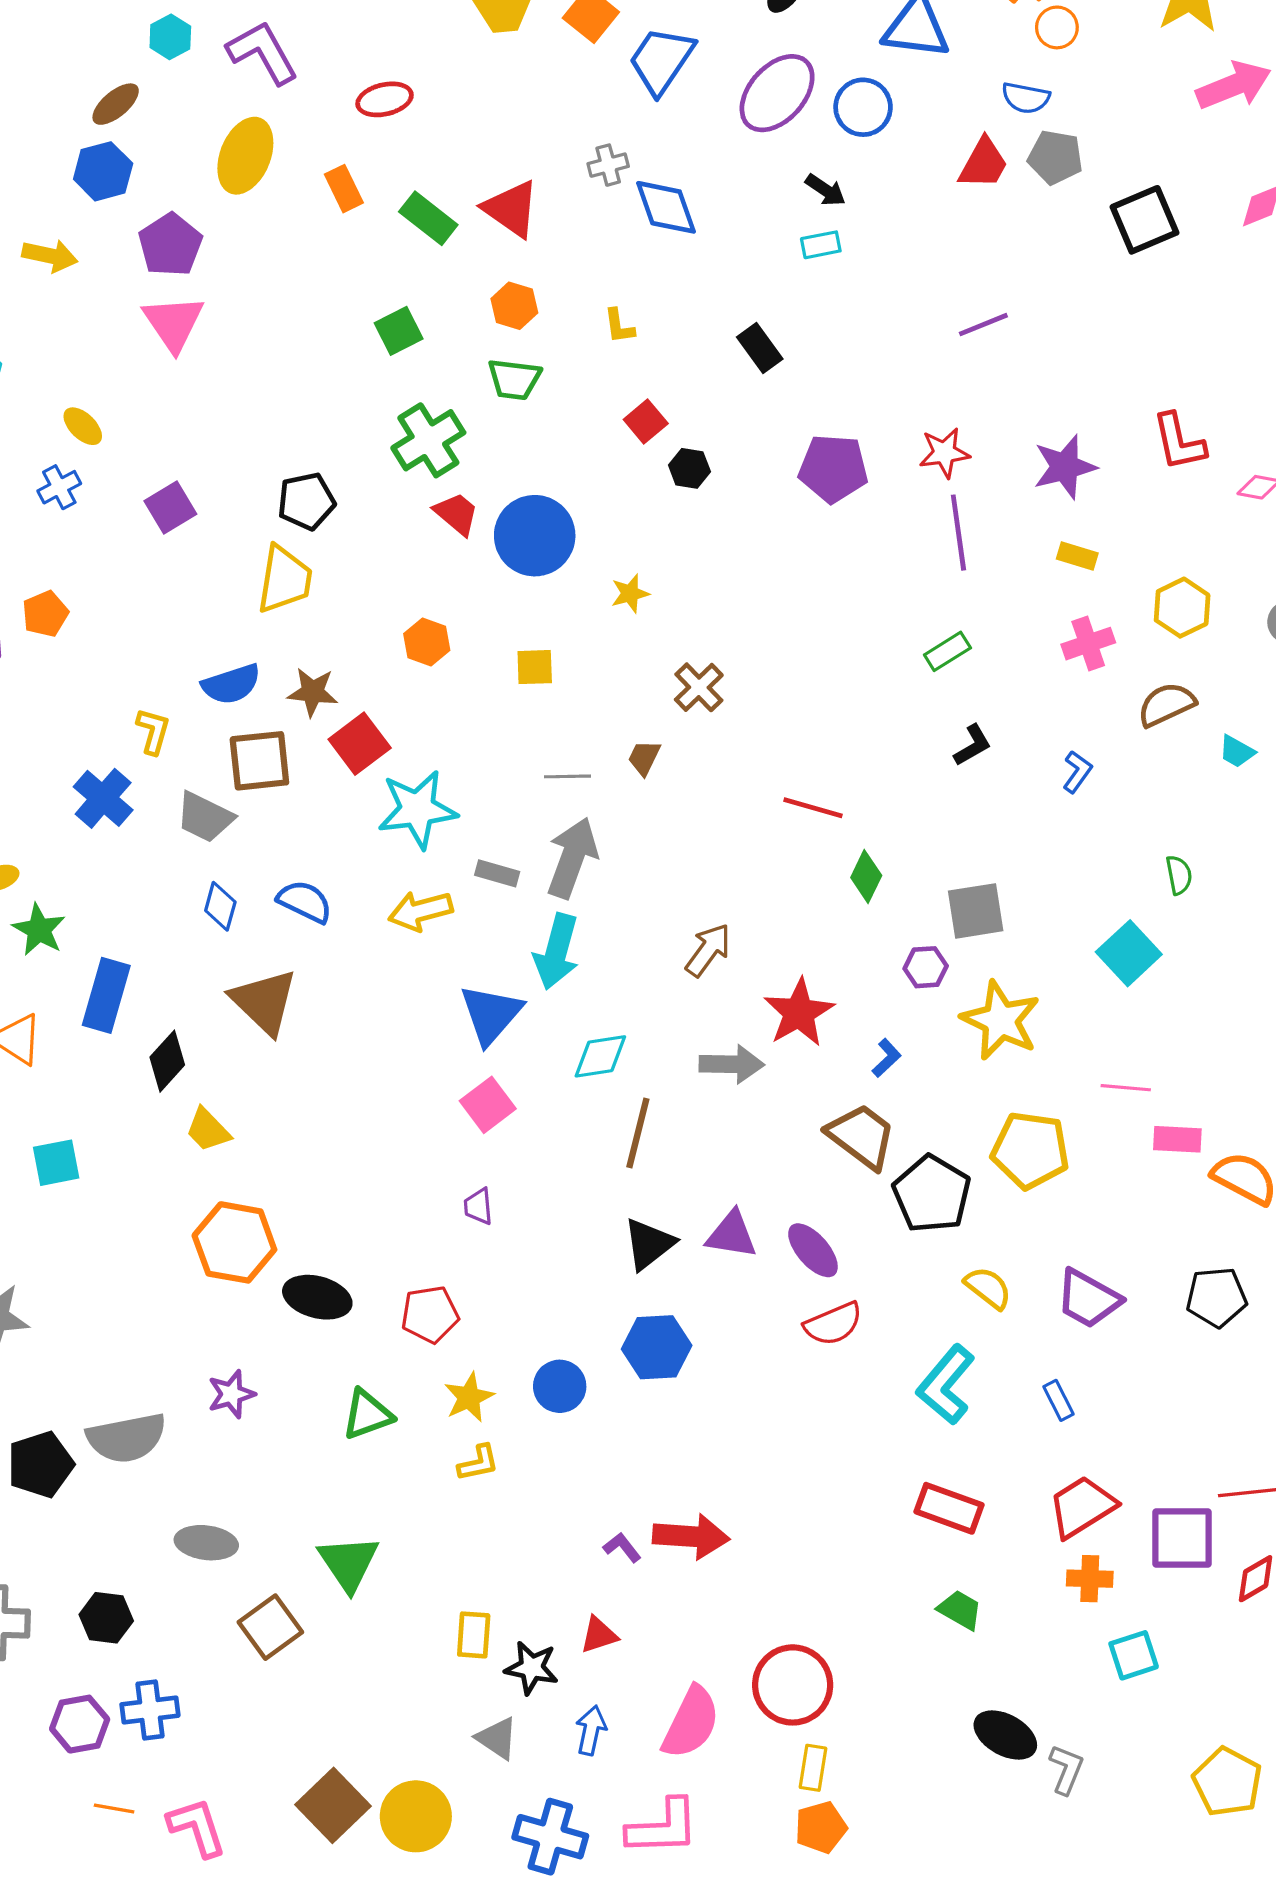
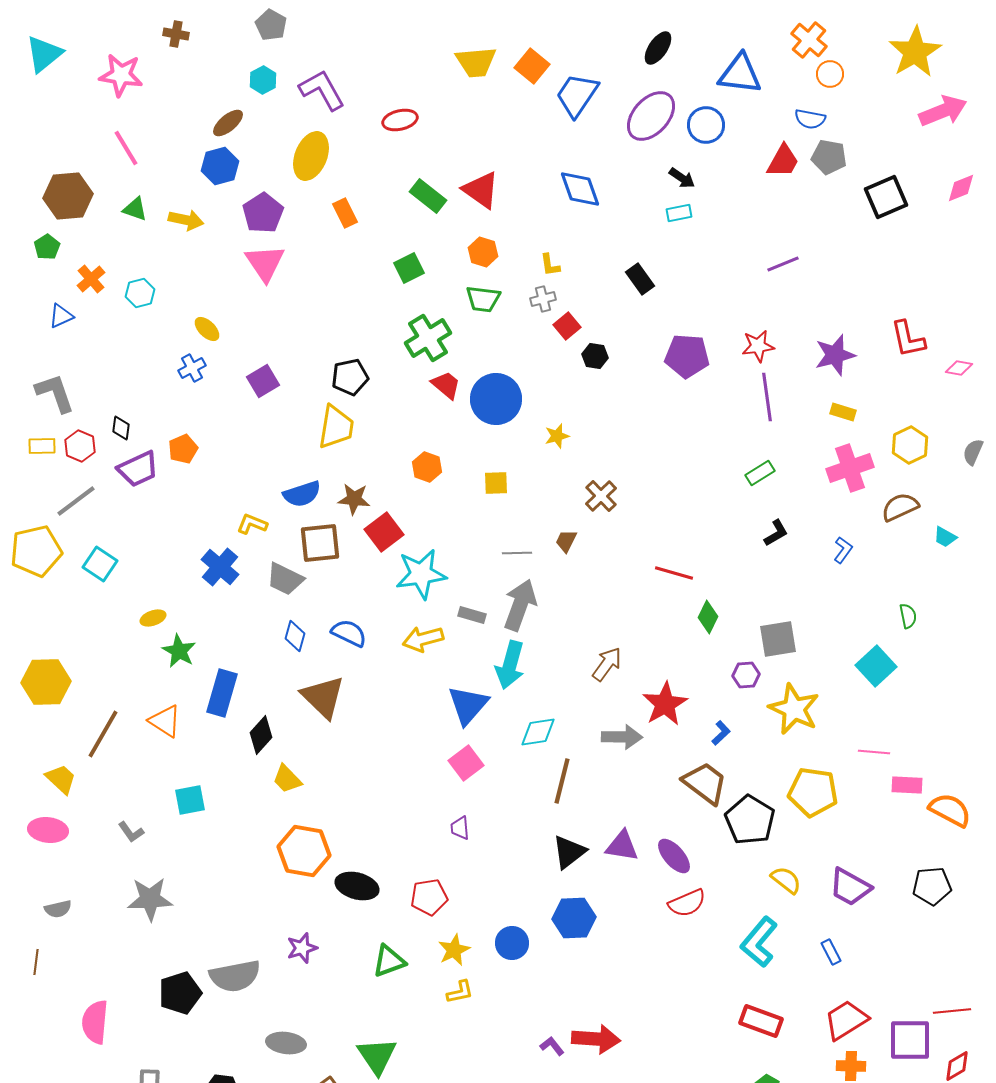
gray cross: (608, 165) -> (543, 299), moved
orange rectangle: (344, 189) -> (345, 213), moved
pink cross: (1088, 644) -> (850, 468), size x1.4
yellow L-shape: (153, 731) -> (252, 524), turned -84

